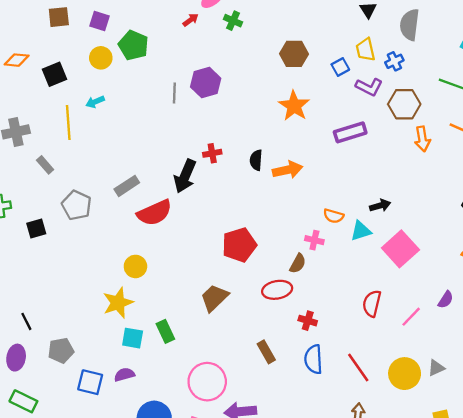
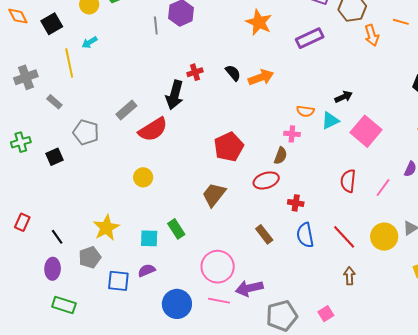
orange diamond: (17, 60) -> (18, 16), turned 65
black semicircle: (256, 160) -> (233, 73), turned 144
yellow star: (118, 303) -> (106, 228), moved

